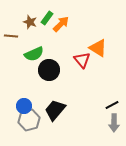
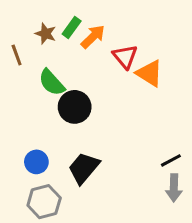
brown line: (11, 36) -> (17, 55), turned 64
green semicircle: (34, 54) -> (52, 82), turned 72
red triangle: (82, 60) -> (125, 57), moved
gray hexagon: (29, 120) -> (44, 202), moved

